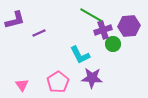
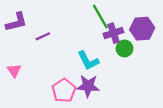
green line: (91, 15) -> (100, 16), turned 30
purple star: (92, 78) -> (88, 86), moved
pink triangle: (22, 85) -> (14, 71), moved

